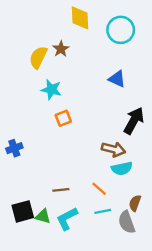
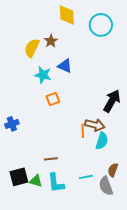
blue triangle: (117, 79) -> (65, 66), moved
cyan semicircle: (122, 168) -> (102, 141), turned -60
orange line: (99, 189) -> (83, 131), moved, turned 48
cyan L-shape: (67, 219) -> (56, 183), turned -70

